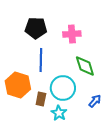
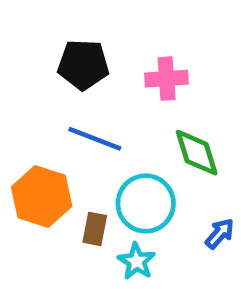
blue line: (41, 60) -> (95, 139), turned -70

